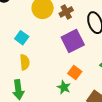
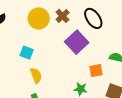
orange square: (75, 73) -> (96, 71), moved, turned -32

